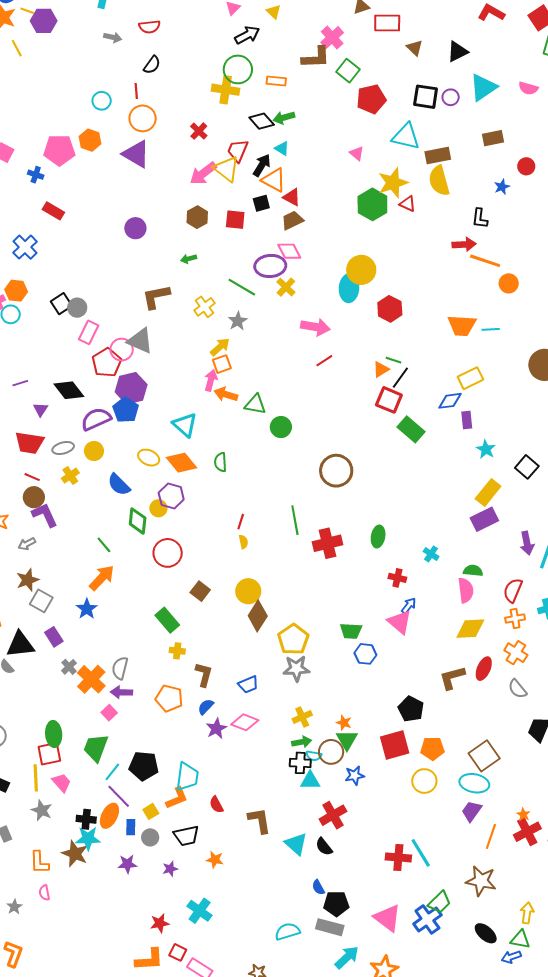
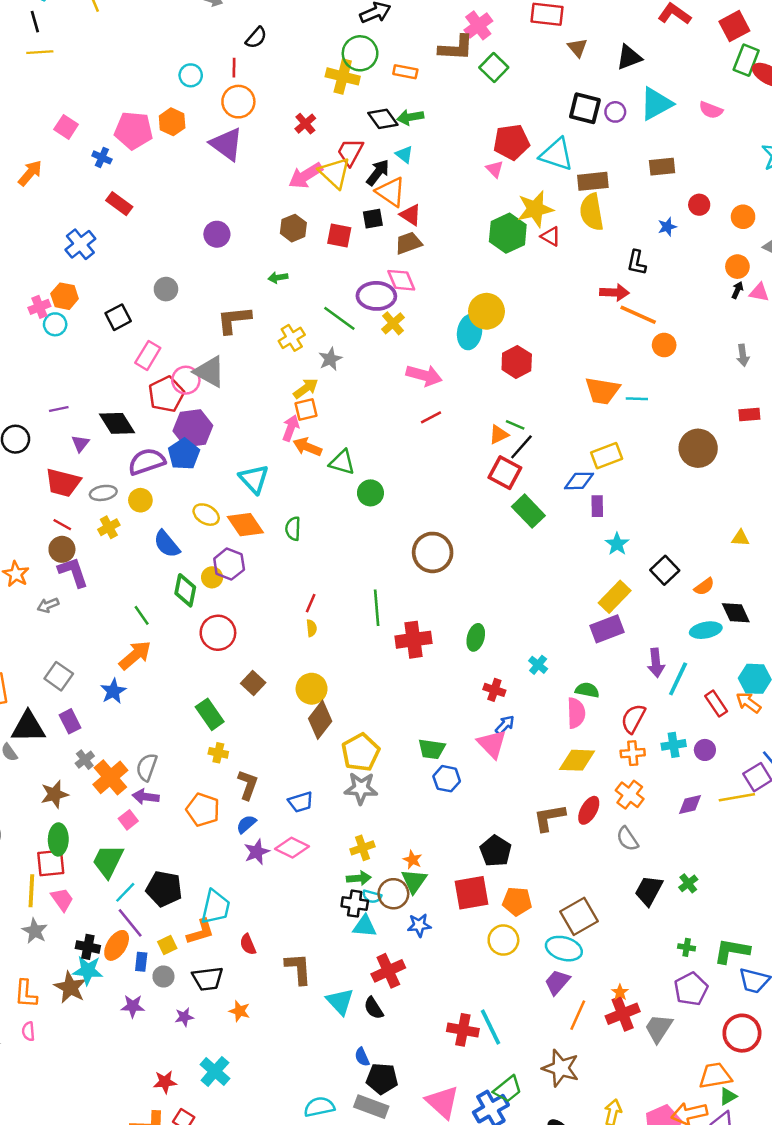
red pentagon: (371, 99) -> (511, 142), moved
gray circle: (77, 308) -> (166, 289), moved
brown star: (28, 580) -> (54, 794), moved

